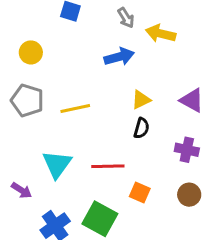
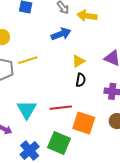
yellow line: (75, 108) -> (28, 60), moved
orange square: (140, 193) -> (84, 123), size x1.6

